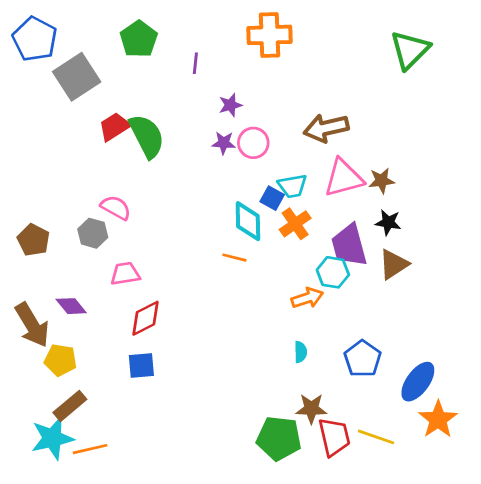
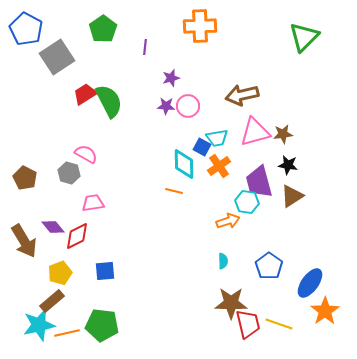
red diamond: (145, 318) -> (77, 236), moved
yellow pentagon: (60, 360) -> (60, 273), moved, turned -30
brown star: (311, 409) -> (231, 303), size x1.4
green pentagon: (279, 438) -> (102, 325), moved

